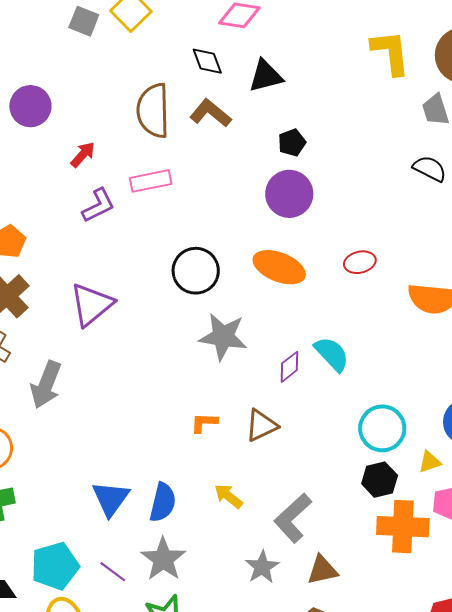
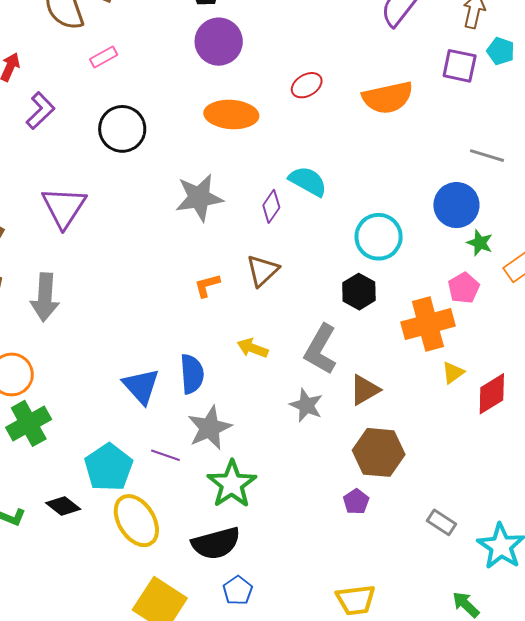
pink rectangle: (151, 181) -> (104, 57), moved, size x0.7
black circle: (196, 271) -> (122, 129), moved
yellow triangle: (430, 462) -> (453, 373), moved
black hexagon: (380, 480) -> (359, 292), moved
gray star: (163, 559) -> (210, 428), turned 30

